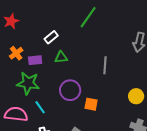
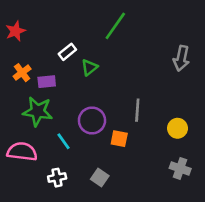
green triangle: (61, 57) -> (89, 67), moved, turned -32
gray line: (105, 65) -> (137, 110), moved
cyan line: (40, 107) -> (63, 141), moved

